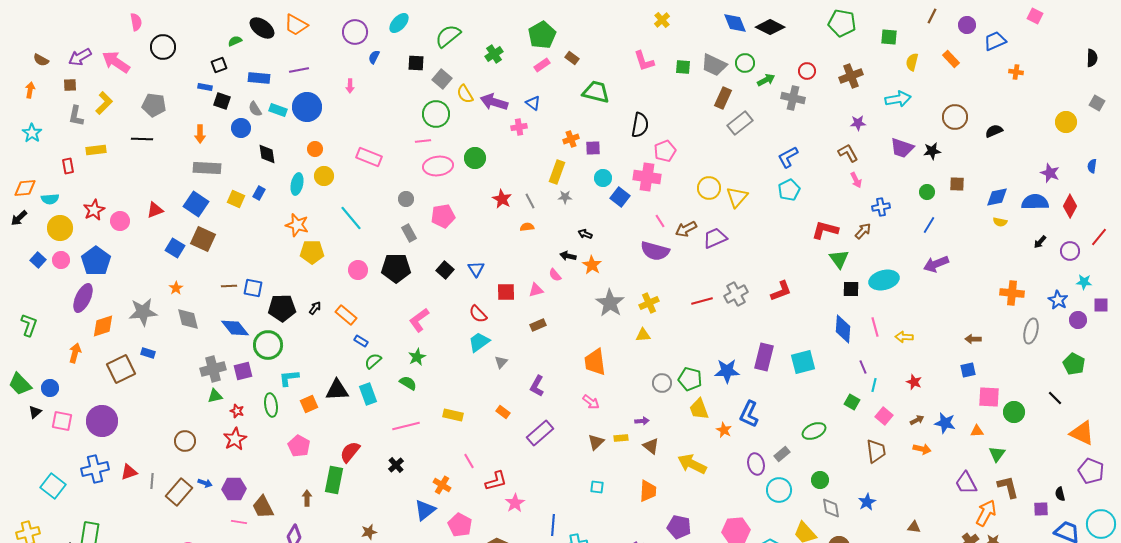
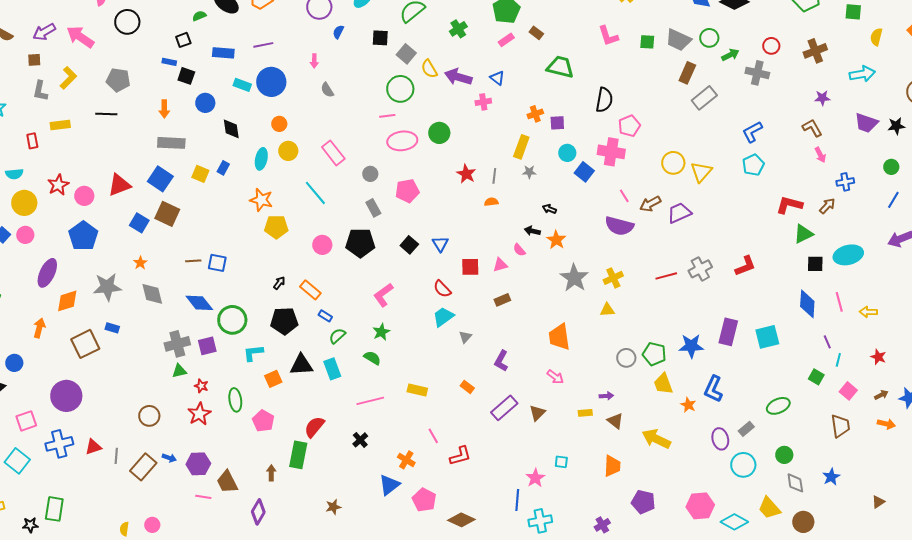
gray semicircle: (255, 109) -> (327, 90), moved
pink rectangle: (369, 157) -> (333, 153), moved, turned 30
gray line: (530, 201) -> (494, 176), turned 35
red triangle: (155, 210) -> (119, 185), size x1.4
green triangle: (839, 259) -> (803, 234), turned 40
blue pentagon: (96, 261) -> (83, 236), moved
black pentagon: (282, 308) -> (284, 321), moved
green ellipse: (271, 405) -> (235, 400), moved
pink square: (62, 421) -> (26, 421), moved, turned -30
brown triangle: (596, 442) -> (537, 413), moved
pink star: (515, 503) -> (535, 478), moved
brown triangle: (914, 527) -> (878, 502), turned -40

